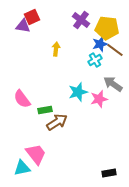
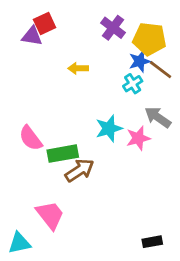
yellow arrow: (56, 49) -> (78, 68), turned -96
green rectangle: (45, 110) -> (63, 154), size x1.5
cyan triangle: (22, 168) -> (19, 243), moved

